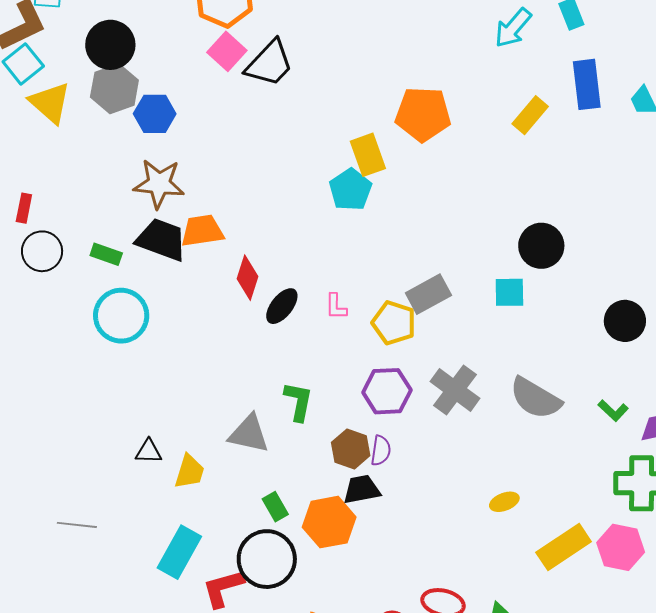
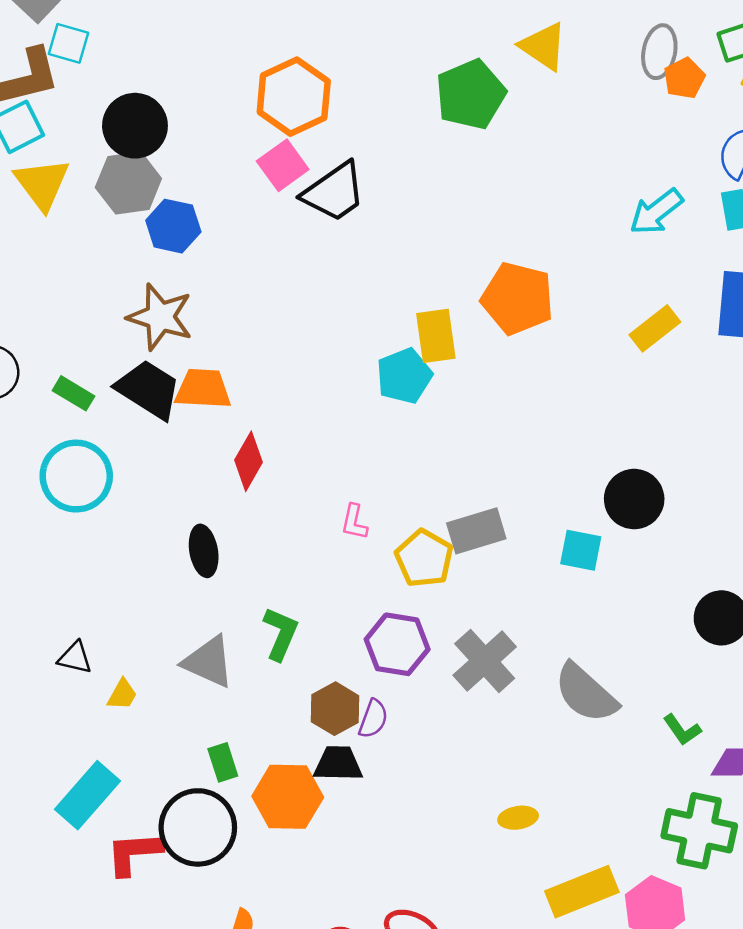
black ellipse: (282, 306) -> (204, 551), moved, turned -60
yellow trapezoid: (190, 472) -> (122, 695), size x0.7

